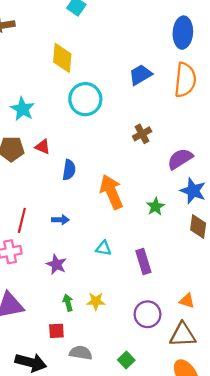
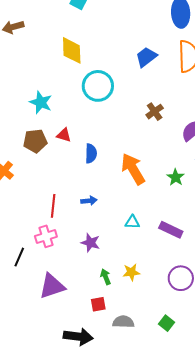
purple rectangle: (143, 261) -> (171, 230), turned -40

